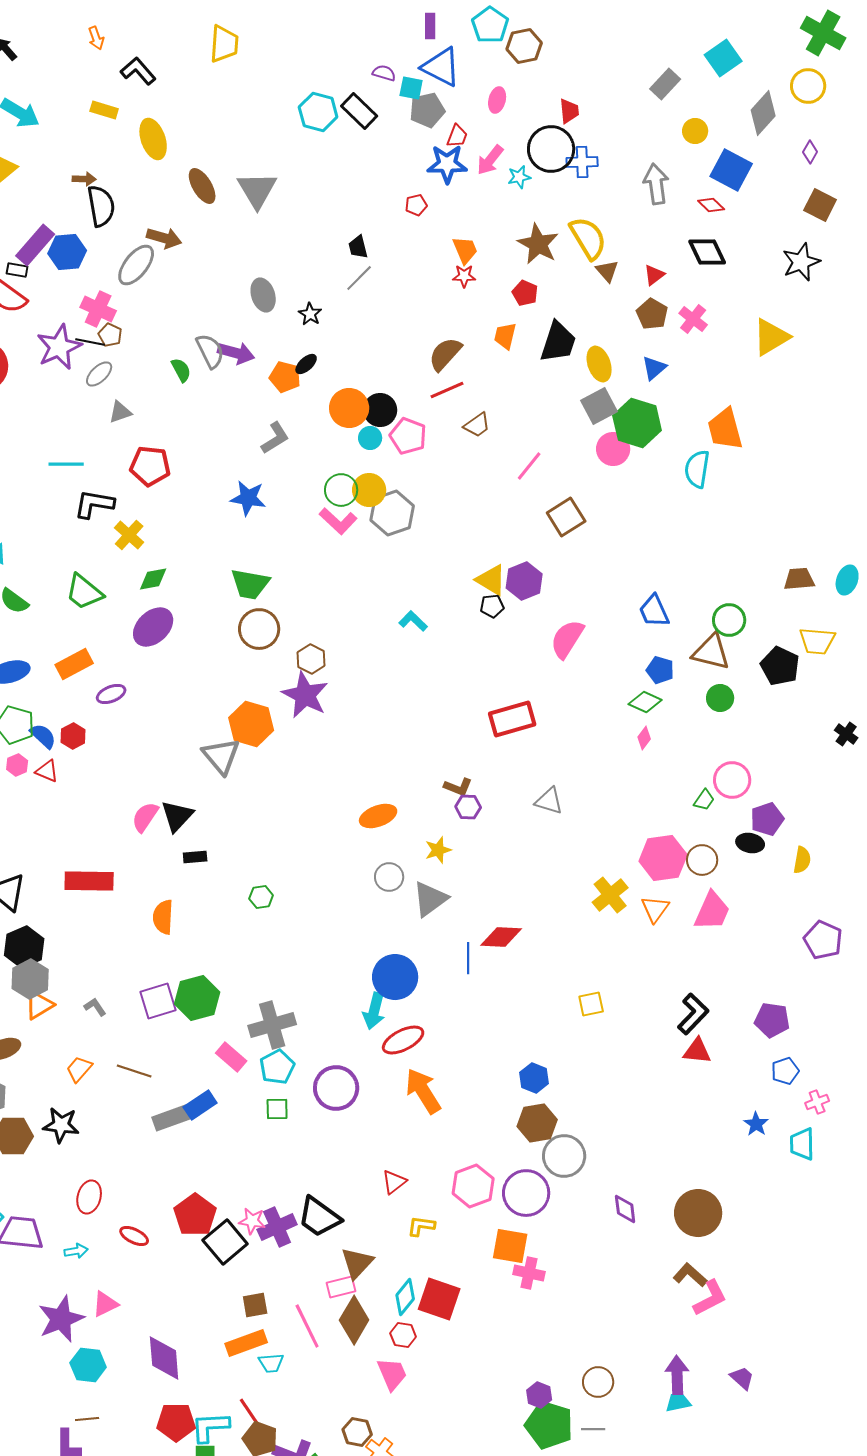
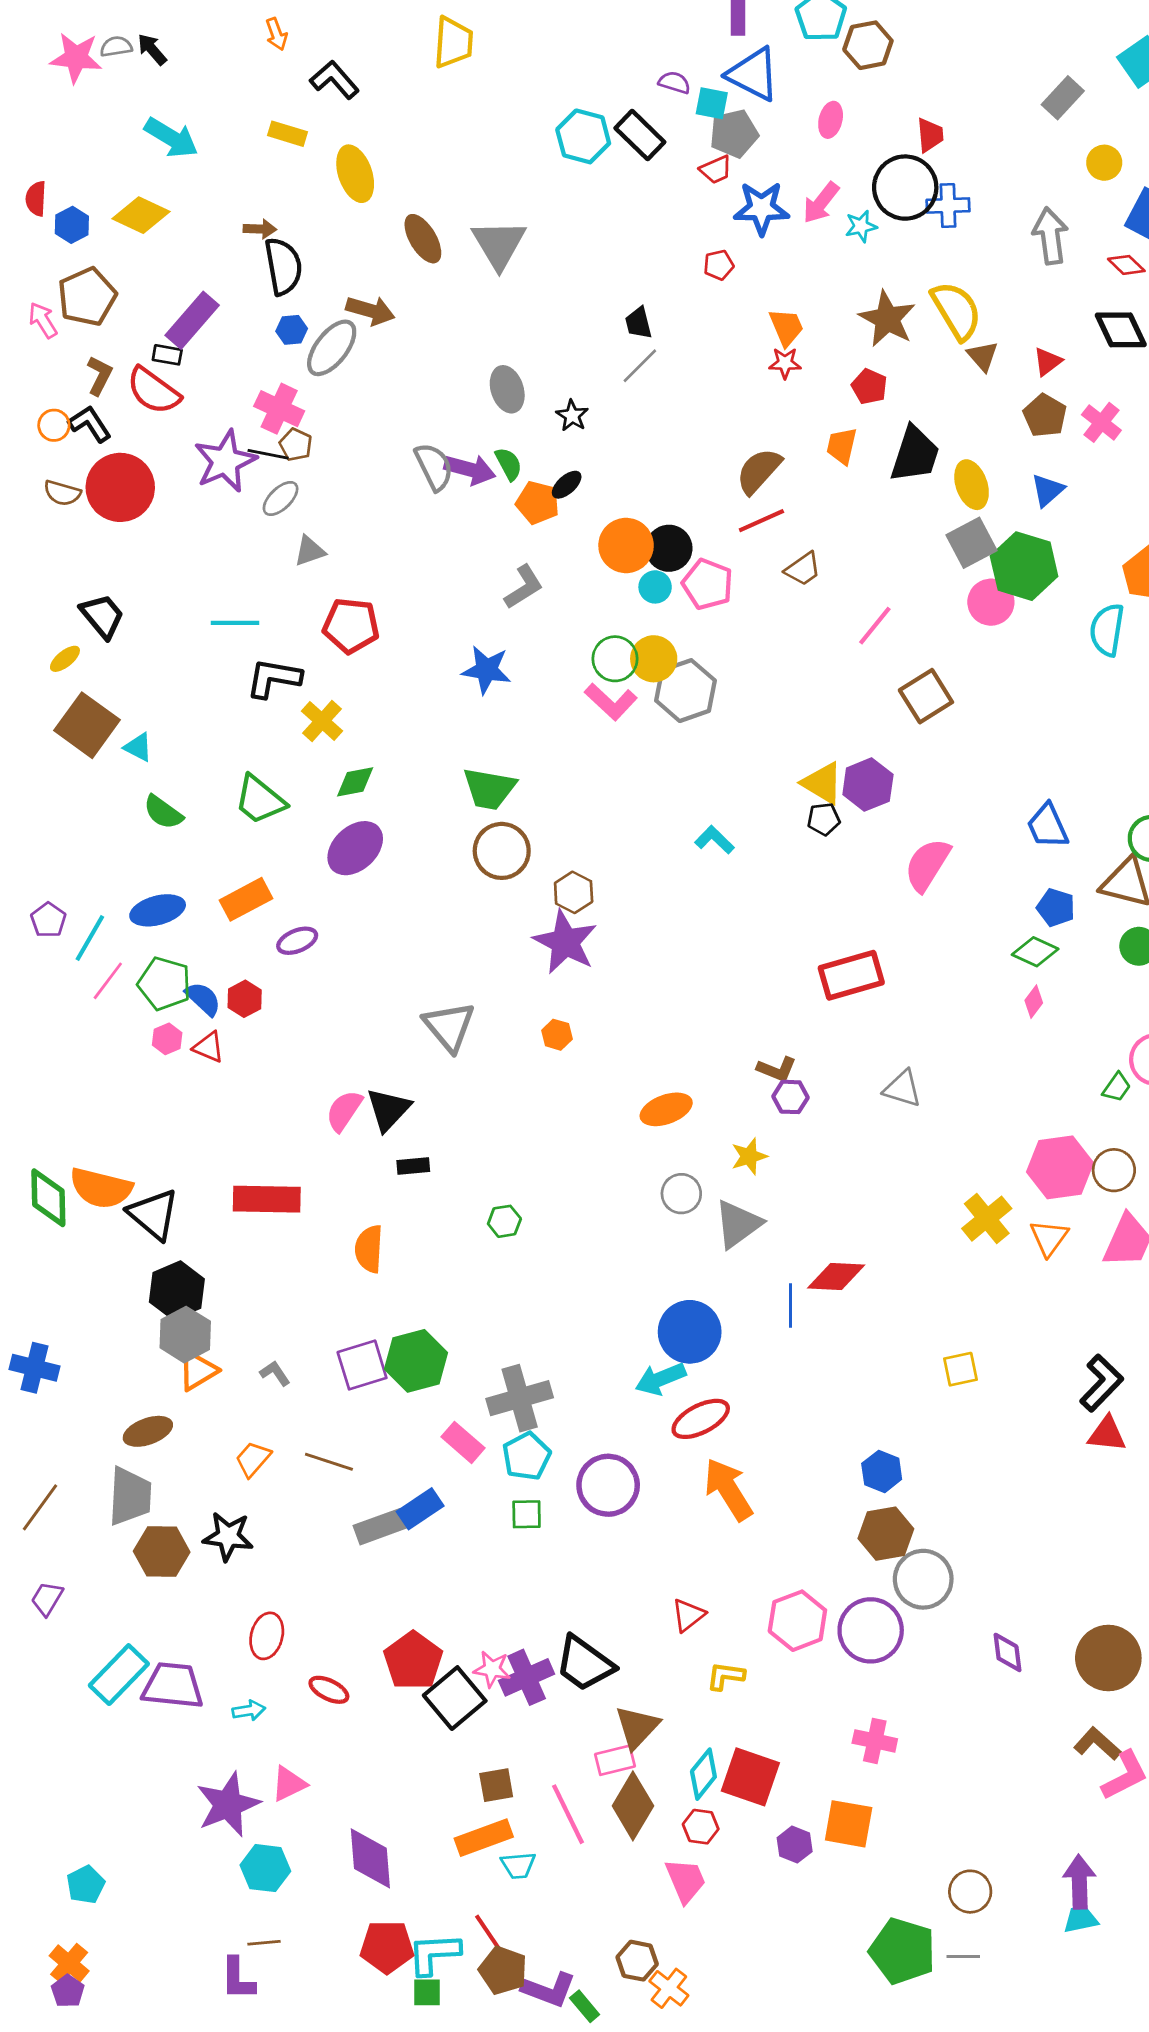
red trapezoid: (457, 136) -> (716, 170), moved, turned 45
blue hexagon: (67, 252) -> (292, 330), moved, size x0.6
green semicircle: (181, 370) -> (509, 464), moved
orange hexagon: (251, 724) -> (557, 1035), moved, size x0.5
cyan arrow: (374, 1011) -> (661, 1379), turned 54
orange square: (510, 1246) -> (849, 1824), moved
purple hexagon: (539, 1395) -> (795, 1845), moved

